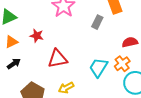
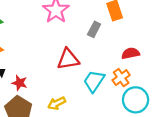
red star: (37, 36) -> (19, 83), moved
red triangle: (58, 59) -> (68, 59), moved

